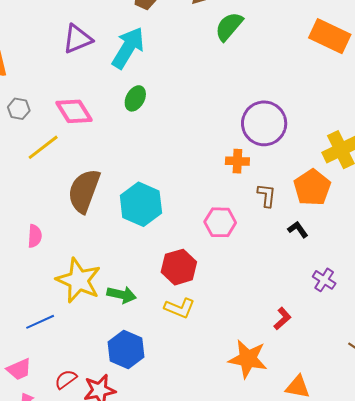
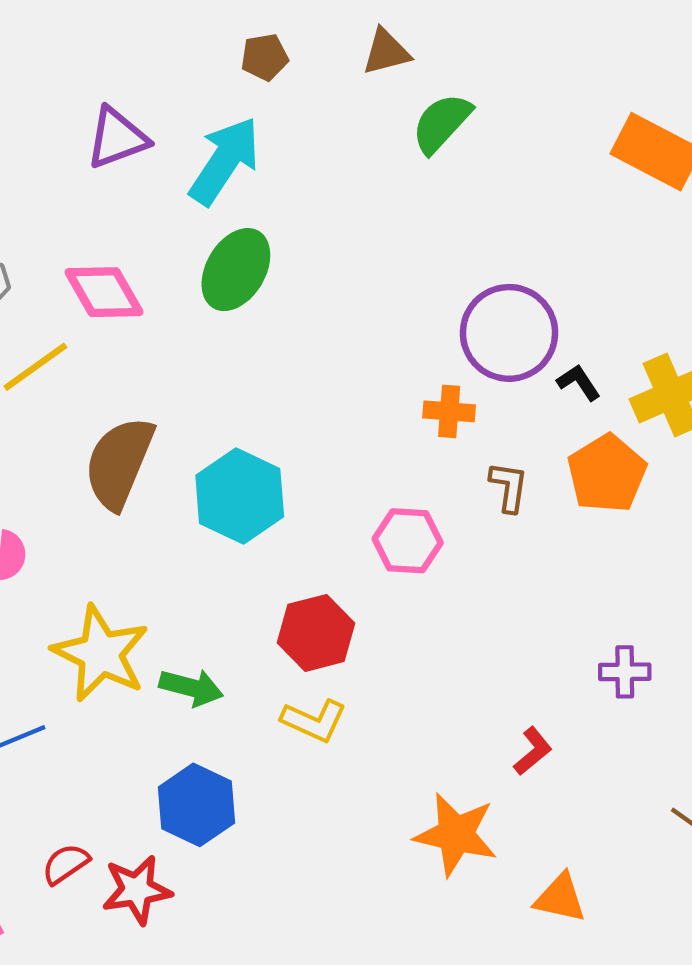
green ellipse: (135, 98) -> (236, 270), size x1.5
black L-shape: (298, 229) -> (579, 382), moved
purple cross: (324, 280) -> (625, 672), turned -35

